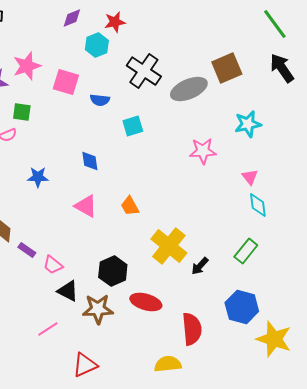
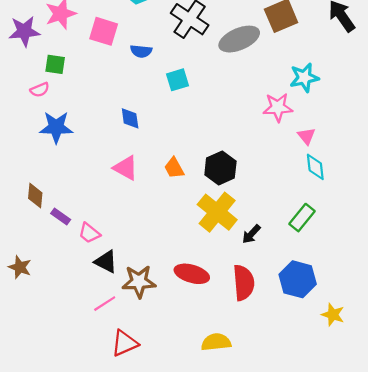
pink star: (203, 151) -> (278, 107), moved
blue star: (38, 177) -> (56, 127), moved, size x1.4
black hexagon: (113, 271) -> (220, 168), moved
pink line: (48, 329) -> (105, 304), moved
red semicircle: (192, 329) -> (244, 283), moved
yellow star: (274, 339) -> (333, 315), size x0.6

